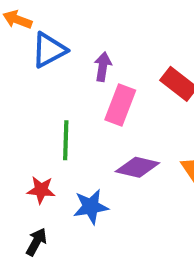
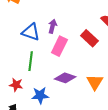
blue triangle: (49, 50) -> (31, 32), moved, turned 42

